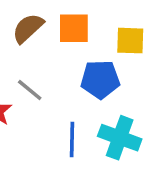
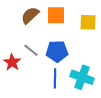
blue pentagon: (100, 79) -> (57, 51), moved

